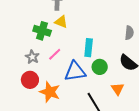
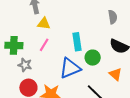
green cross: (42, 31) -> (14, 45), moved
pink line: (55, 54) -> (44, 45), moved

